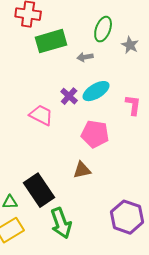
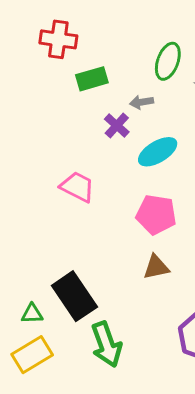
green rectangle: (51, 41) -> (92, 79), size x0.7
purple cross: (69, 96) -> (117, 125), moved
brown triangle: (82, 170) -> (156, 267), moved

